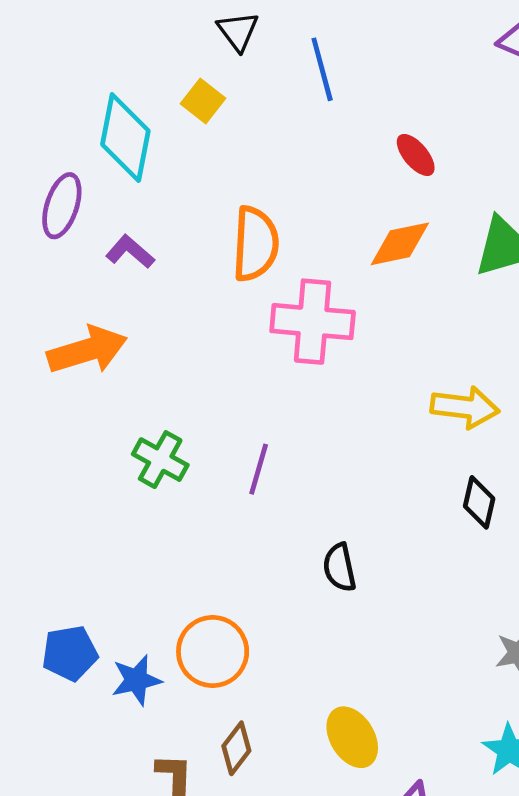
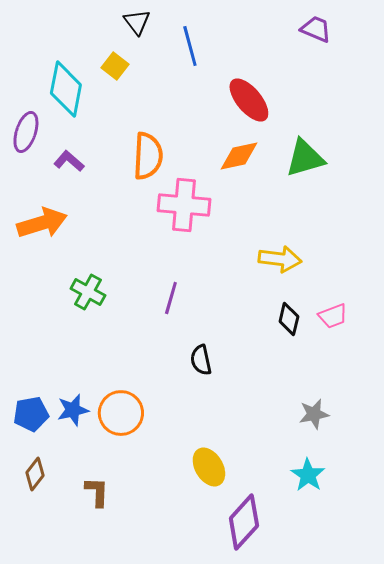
red ellipse: (416, 155) -> (249, 100), size x1.6
purple line: (259, 469) -> (171, 298), moved
blue star: (136, 680) -> (73, 410), moved
brown diamond: (236, 748) -> (35, 474), moved

